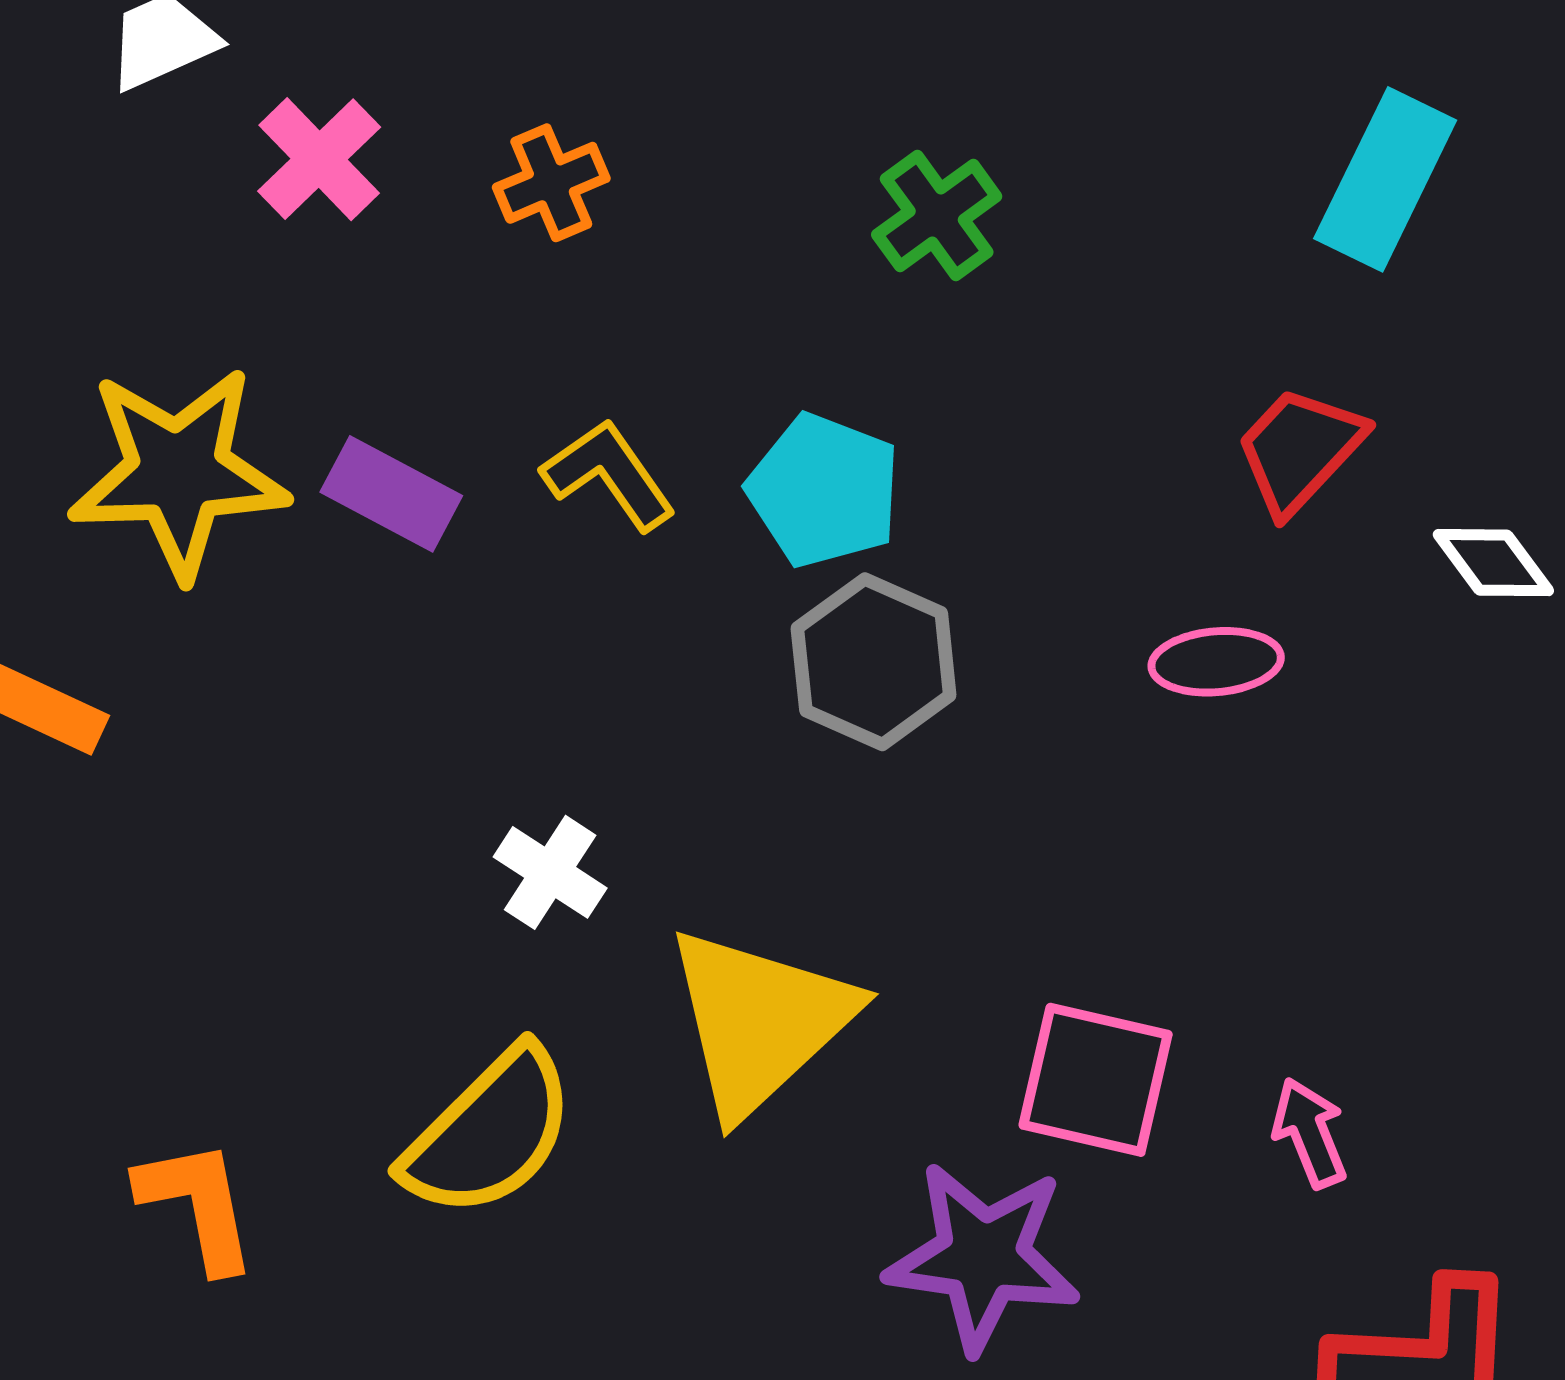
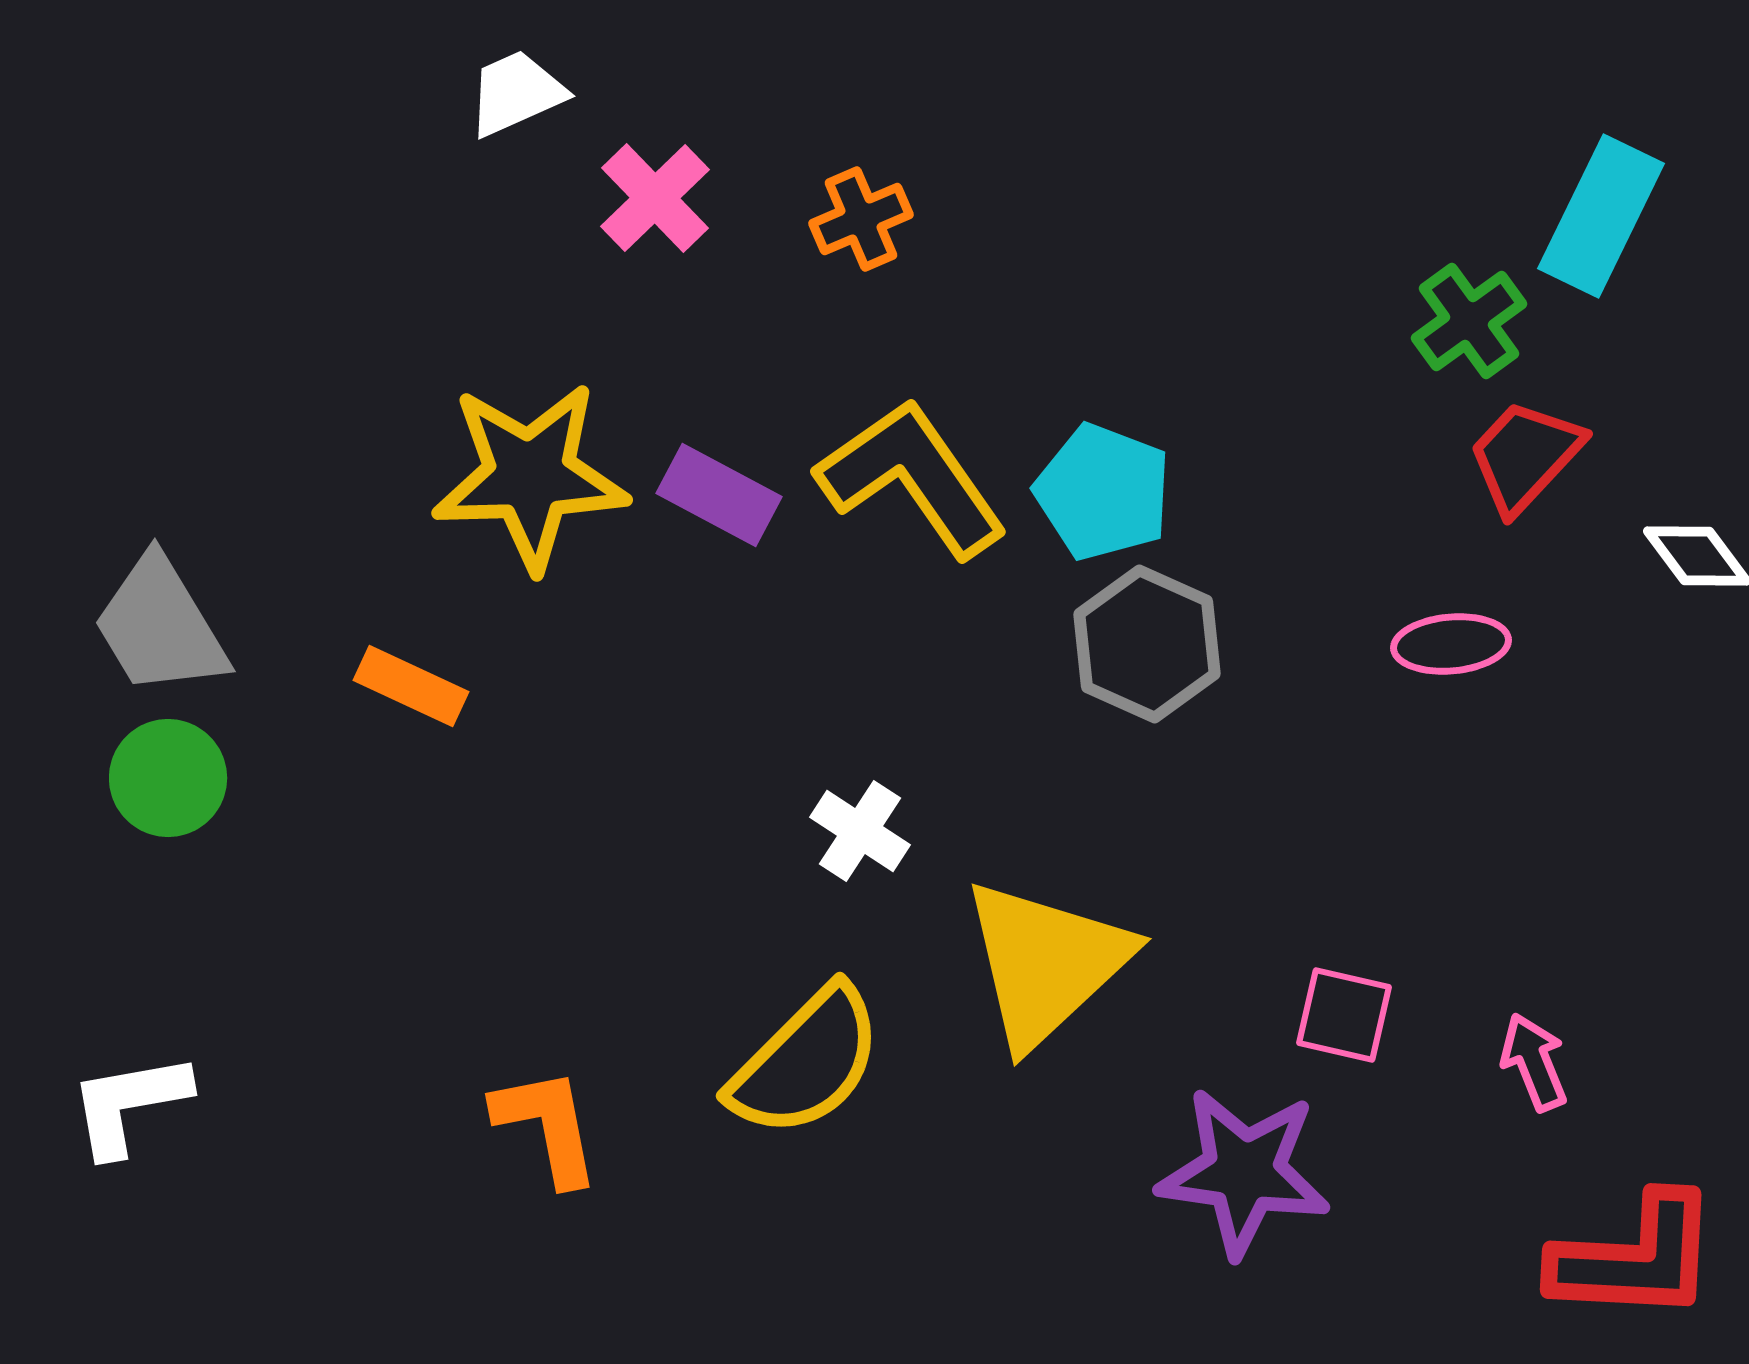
green cross: (937, 215) -> (1469, 321), moved
yellow L-shape: (609, 475) -> (912, 478), size x1.6
pink square: (1096, 1080) -> (1344, 1015), size x0.7

